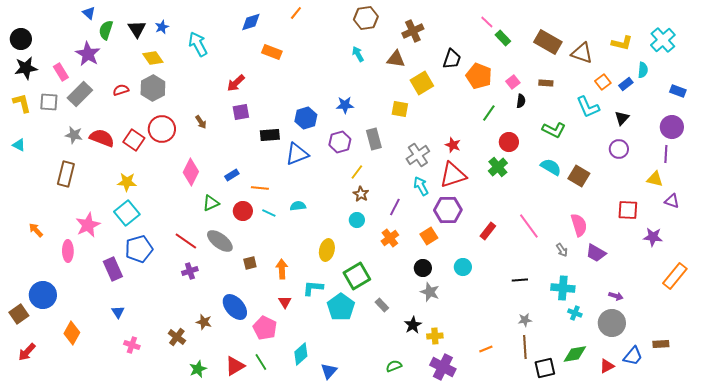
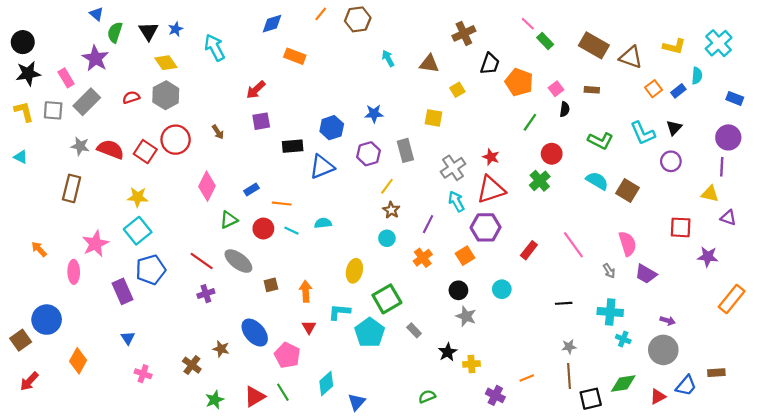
brown hexagon: (366, 18) -> (358, 19), moved
brown cross: (413, 31) -> (464, 33), moved
yellow square: (422, 83) -> (457, 90), size x0.6
cyan L-shape: (588, 107) -> (643, 133), moved
purple cross: (443, 367) -> (495, 395), moved, size x0.7

